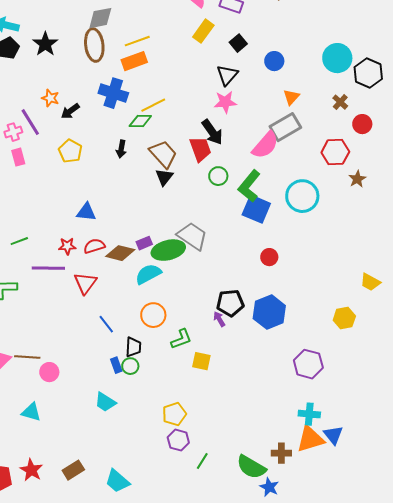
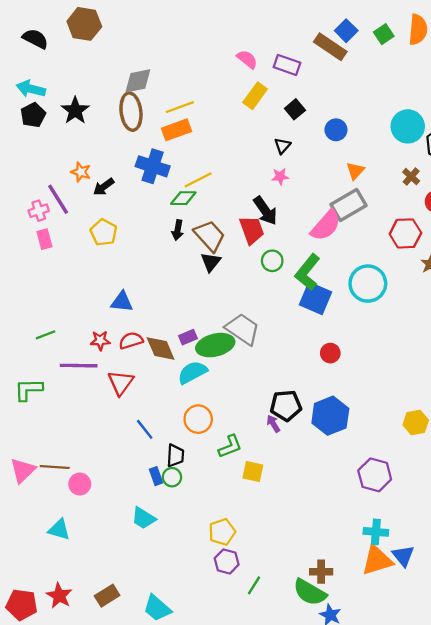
black triangle: (227, 75) -> (282, 146), size x0.7
pink star: (225, 102) -> (280, 177), size x0.7
black arrow: (121, 149) -> (178, 230), moved
brown diamond: (120, 253) -> (161, 349), turned 52
brown cross: (281, 453) -> (321, 572), moved

